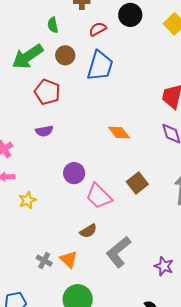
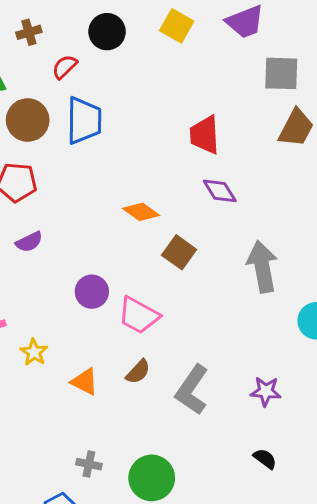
brown circle: (65, 55) -> (28, 120), size x1.4
brown square: (137, 183) -> (179, 252), moved
orange triangle: (69, 259) -> (85, 382), moved
gray cross: (44, 261) -> (89, 464), moved

